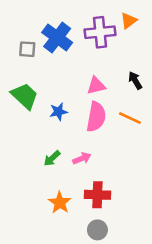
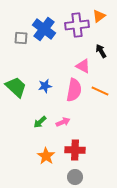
black arrow: (135, 80) -> (101, 51), moved
pink triangle: (96, 86) -> (83, 66), moved, turned 42
green trapezoid: (25, 96) -> (16, 87), moved

